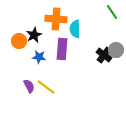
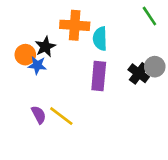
purple rectangle: (62, 49) -> (99, 76), moved
blue star: (39, 57) -> (37, 65), moved

